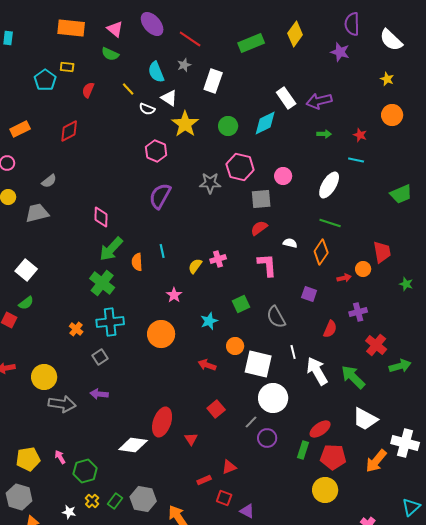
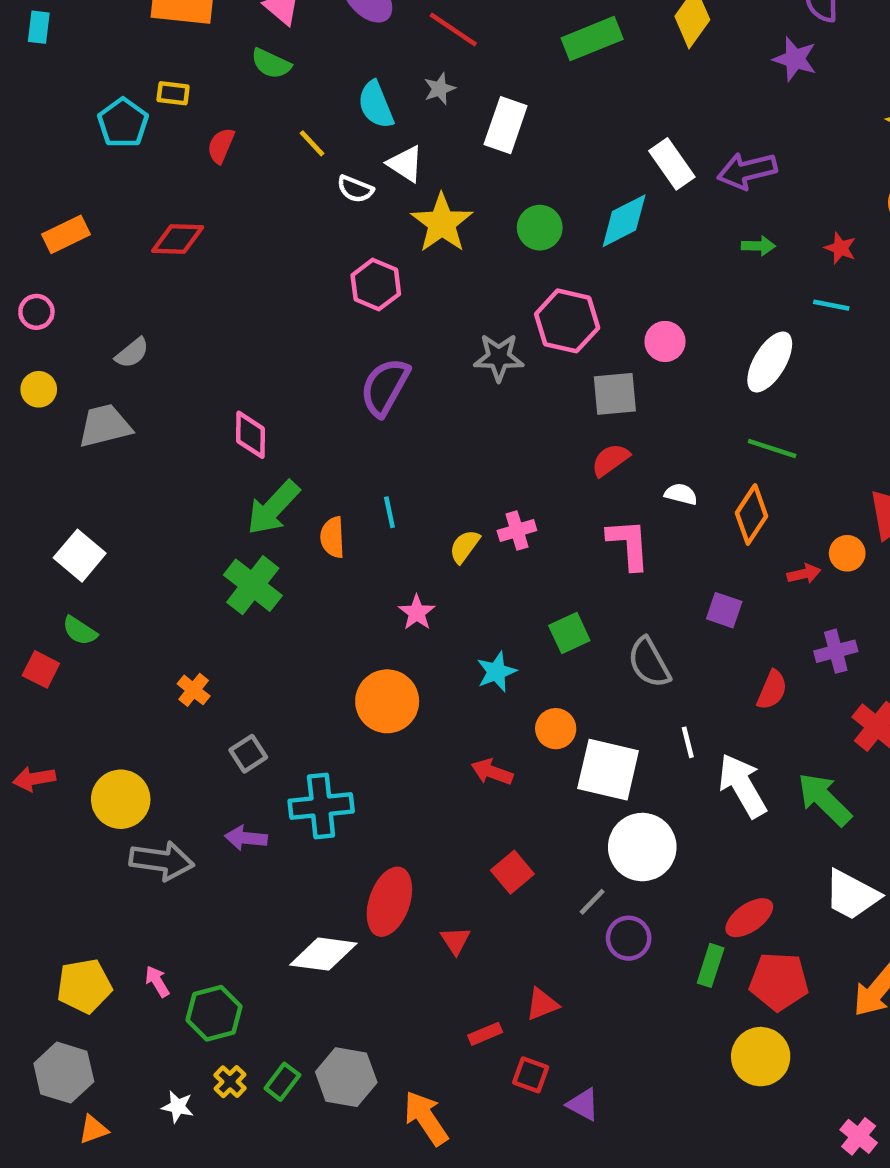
red diamond: (69, 131) -> (178, 239), turned 30
green semicircle: (26, 303) -> (80, 631), turned 70
cyan cross: (110, 322) -> (321, 806), moved

